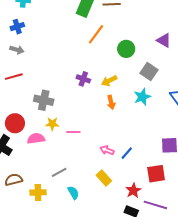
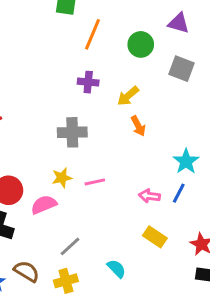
purple triangle: (164, 40) -> (179, 23), moved
purple cross: (83, 79) -> (88, 82), moved
cyan star: (142, 97) -> (186, 161), moved
gray cross: (44, 100) -> (72, 132), moved
gray line: (59, 172) -> (70, 246), moved
brown semicircle: (14, 180) -> (27, 271), turned 60

